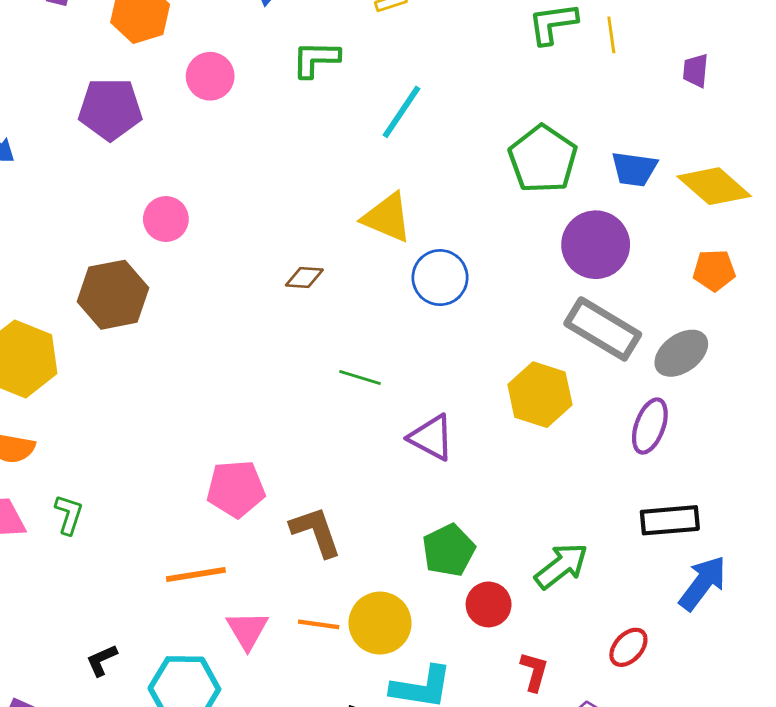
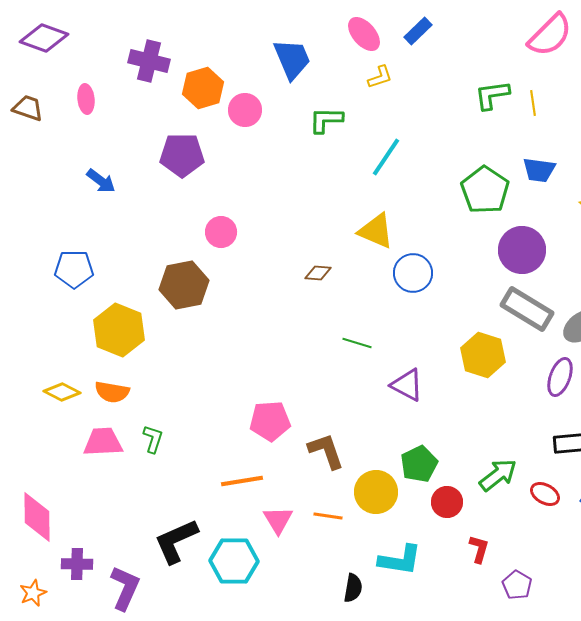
pink circle: (210, 76) -> (245, 110), moved
blue trapezoid: (634, 169) -> (539, 170), moved
yellow circle: (380, 623) -> (376, 492), moved
red ellipse: (628, 647) -> (545, 494), moved, turned 76
black L-shape: (102, 660) -> (176, 541), size x2.0

